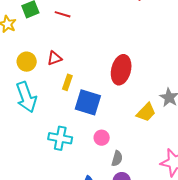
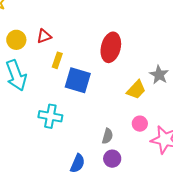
pink circle: (102, 138) -> (140, 124), moved

